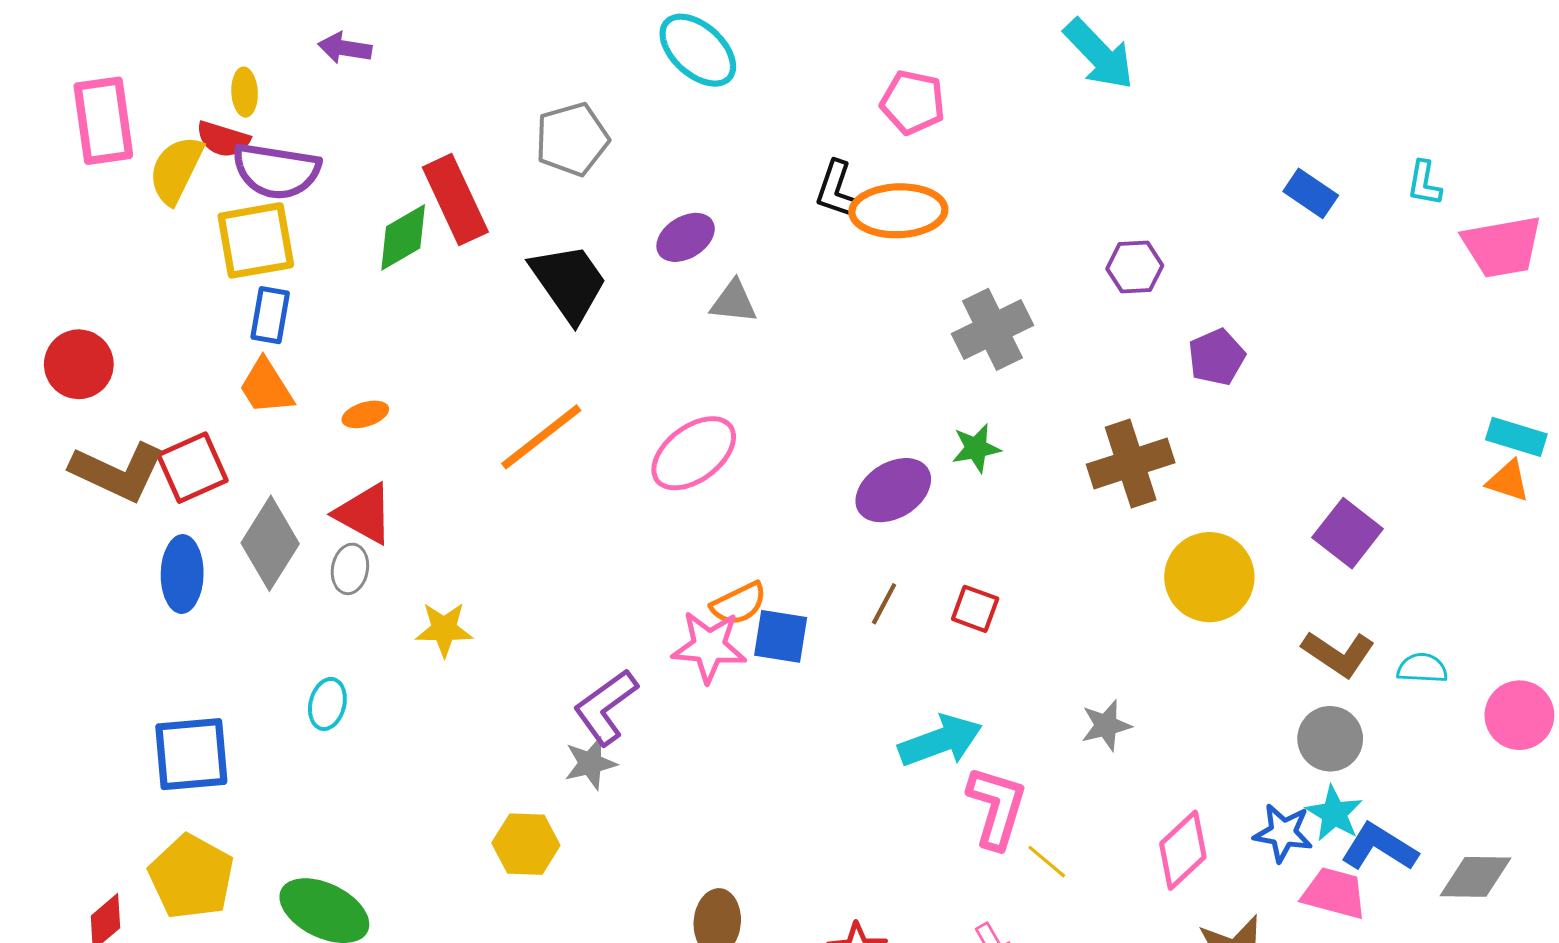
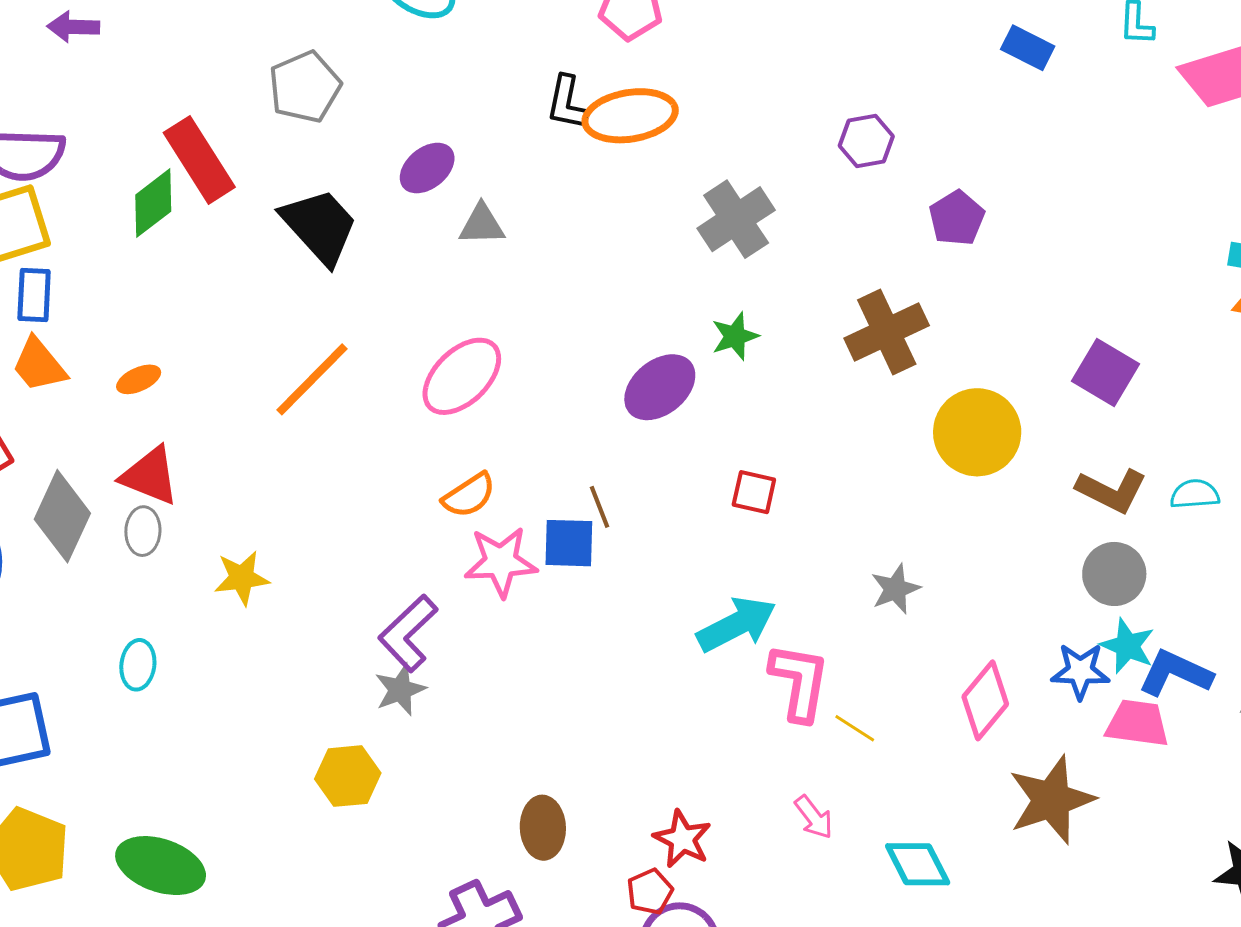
orange semicircle: (739, 604) -> (469, 495), moved
brown line: (884, 604) -> (600, 507), moved, turned -42

